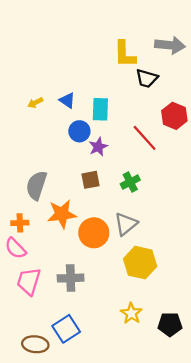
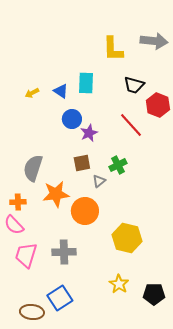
black trapezoid: (147, 78) -> (134, 85), moved
cyan rectangle: (100, 109) -> (86, 83), moved
gray triangle: (126, 224) -> (99, 181), moved, size x0.6

